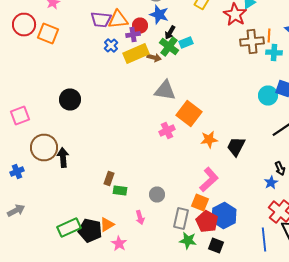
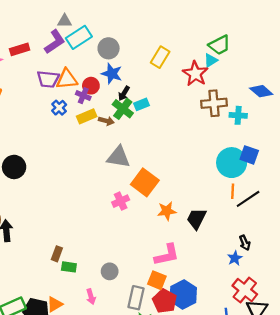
purple cross: (133, 34) -> (83, 96), turned 32
orange line: (269, 36) -> (233, 191), moved
yellow rectangle: (136, 54) -> (87, 116), size x0.7
cyan circle: (268, 96) -> (232, 163), size x1.4
pink L-shape: (209, 180) -> (167, 255), turned 30

